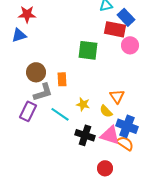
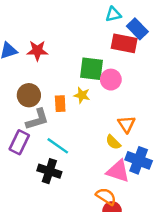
red star: (27, 14) -> (37, 51), moved
pink circle: (130, 45) -> (111, 80), moved
yellow star: (83, 104) -> (82, 95), moved
black cross: (85, 135) -> (49, 171), moved
orange semicircle: (125, 143) -> (106, 196), moved

